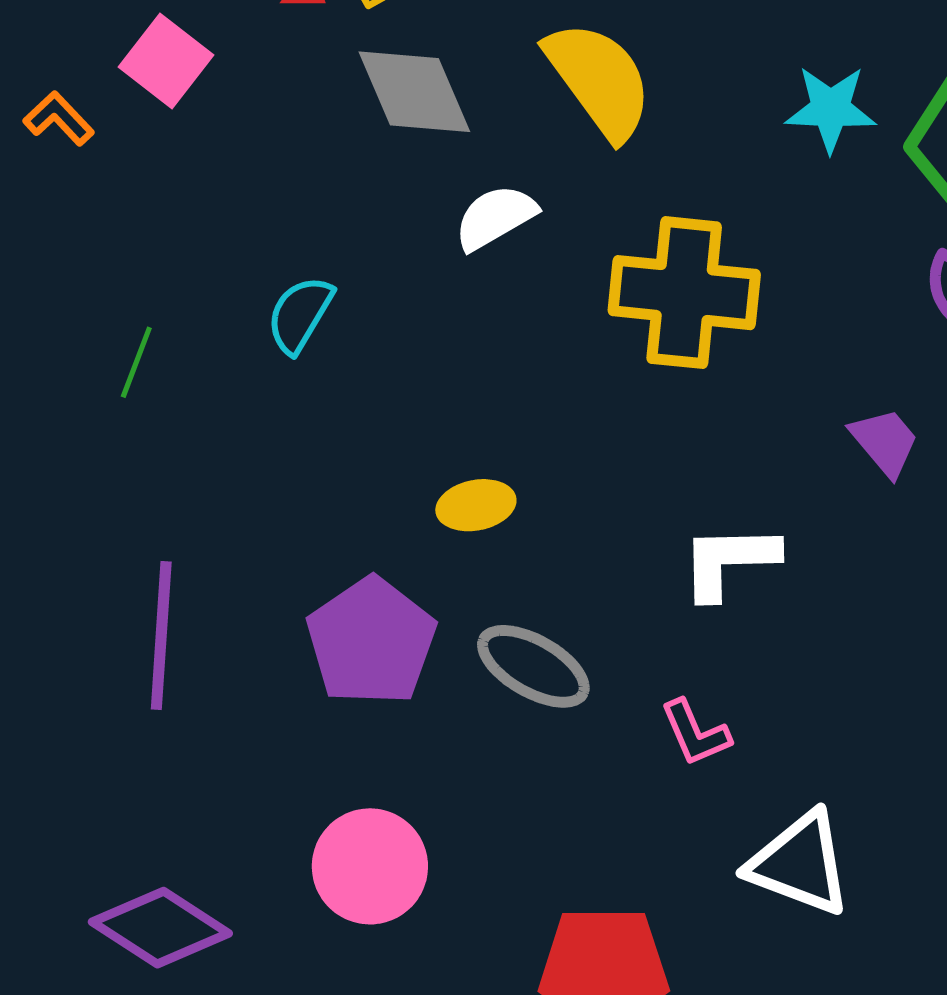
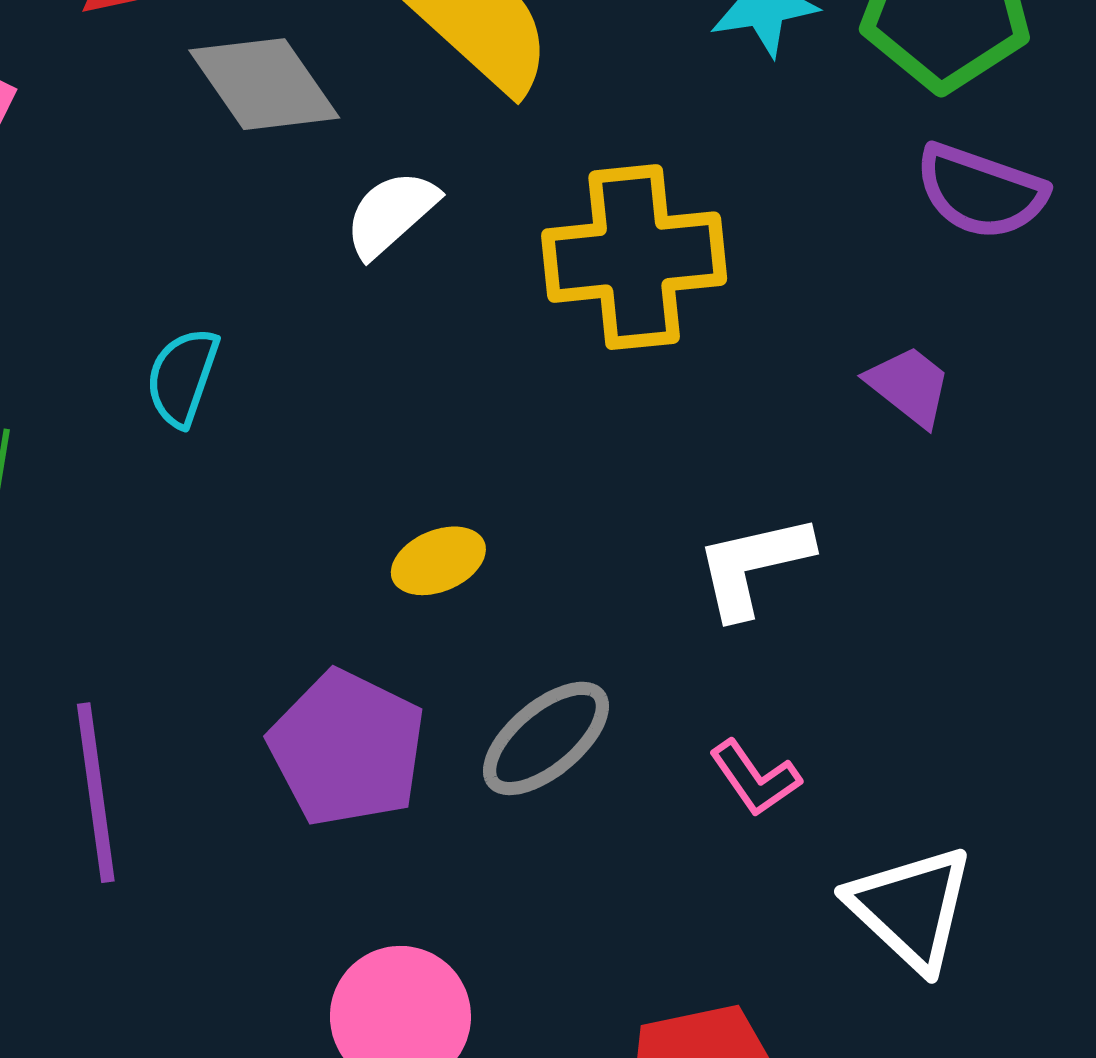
gray ellipse: (533, 666) -> (546, 738), turned -58
white triangle: (800, 864) -> (911, 908), turned 34

